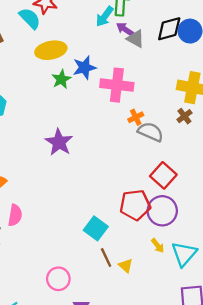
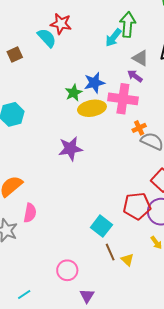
purple arrow: (125, 29) -> (135, 76), moved
yellow ellipse: (51, 50) -> (92, 108), moved
purple star: (59, 142) -> (70, 149), turned 30

